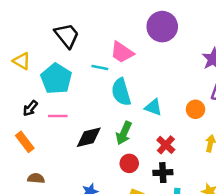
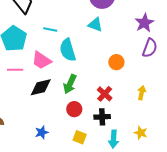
pink trapezoid: (122, 52) -> (41, 60), moved
cyan triangle: (153, 107) -> (95, 25), moved
orange circle: (195, 109) -> (116, 62), moved

